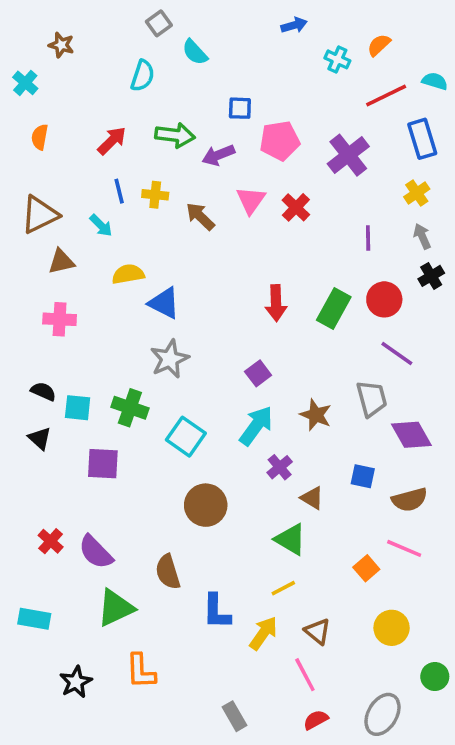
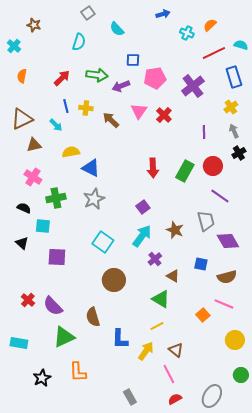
cyan semicircle: (195, 52) -> (117, 29), moved
pink cross: (60, 319) -> (33, 177), turned 30
black semicircle: (43, 391) -> (24, 208), moved
green cross: (130, 408) -> (56, 198), moved, turned -30
yellow circle: (392, 628) -> (235, 340), moved

